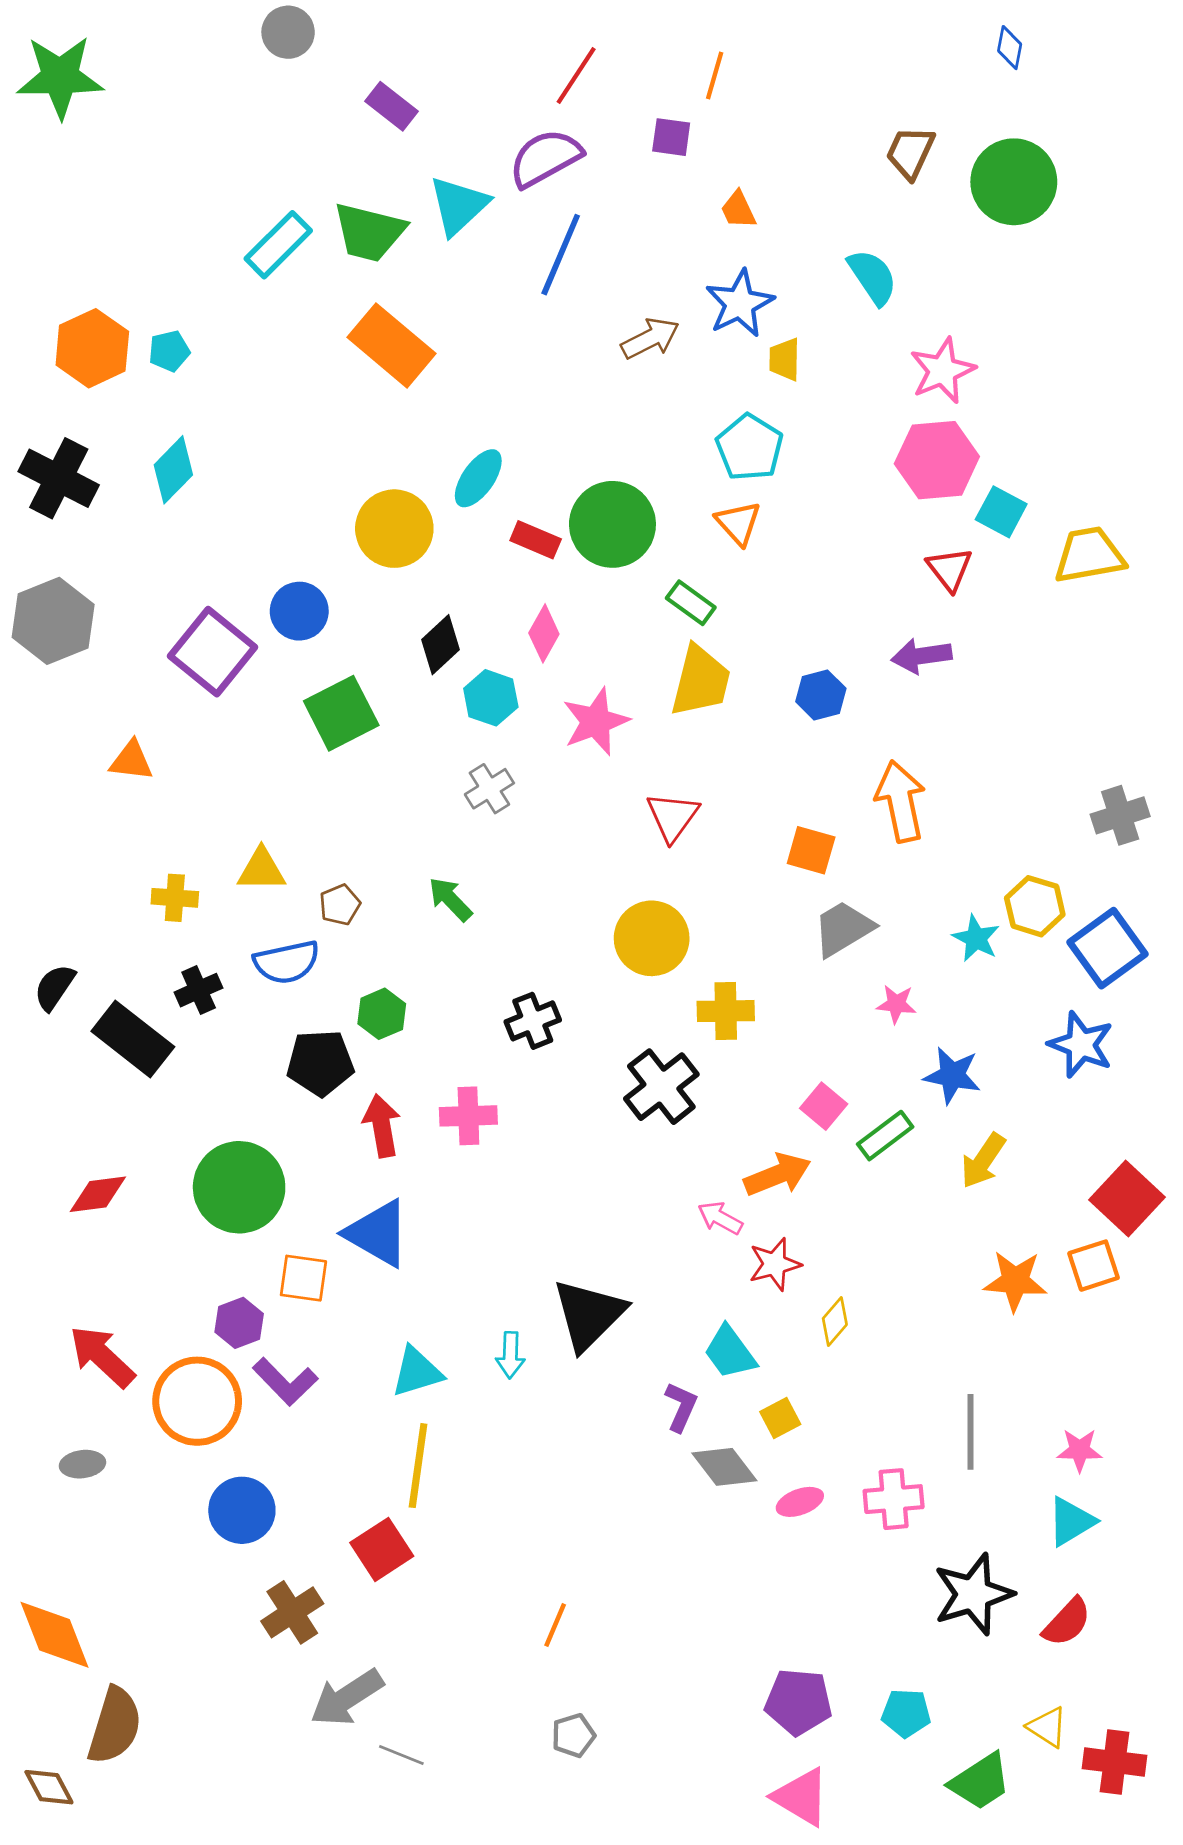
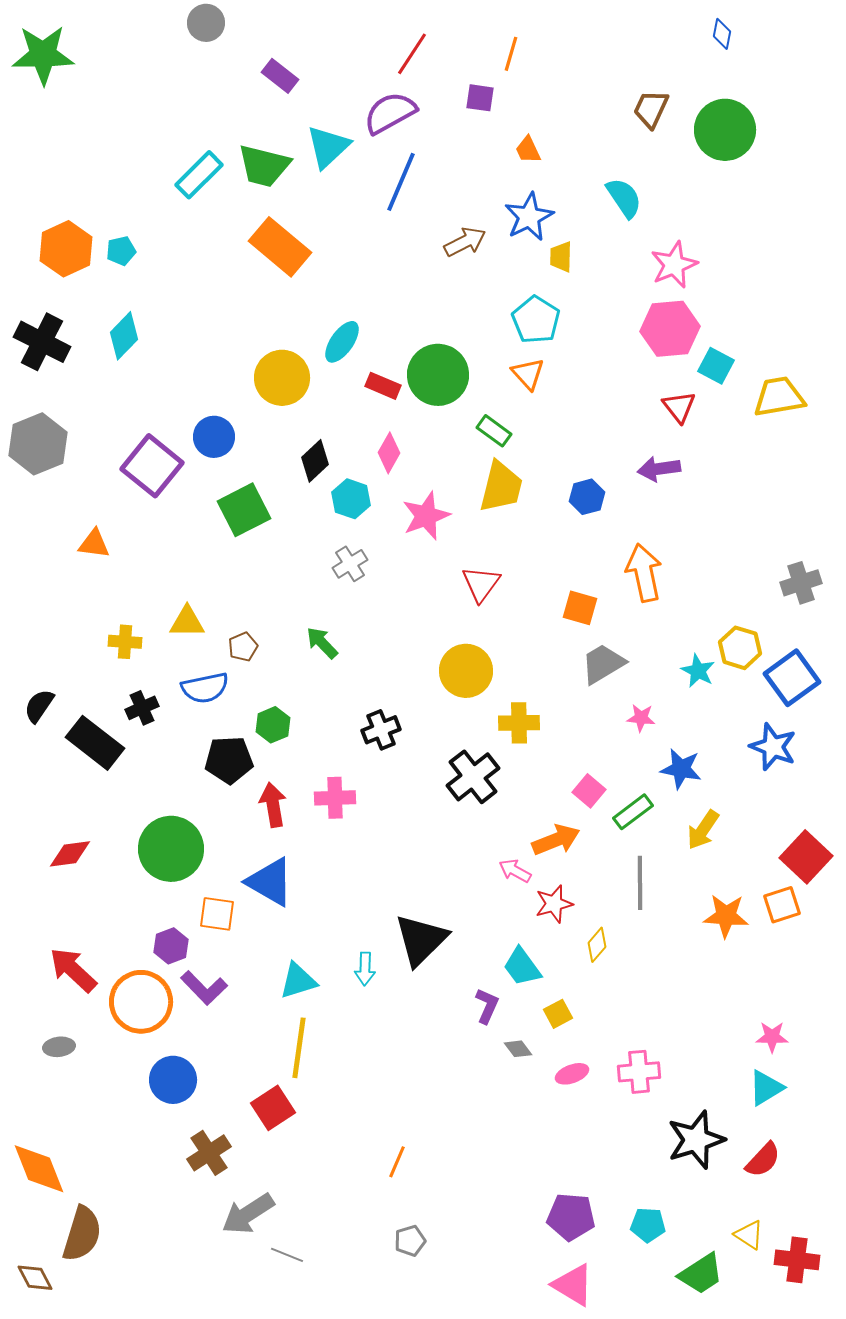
gray line: (970, 1432) -> (640, 883), moved
gray diamond: (724, 1467) -> (518, 1049), size x0.6

